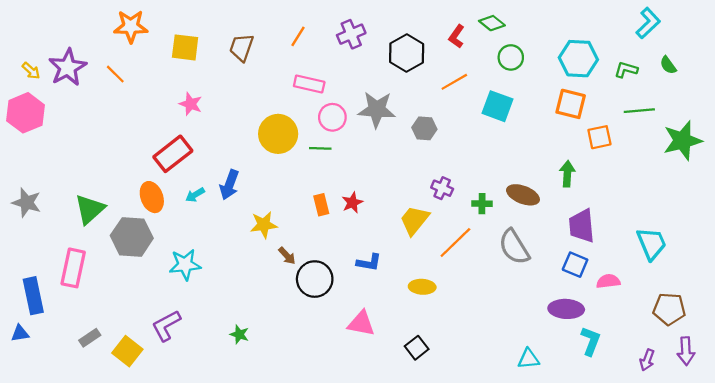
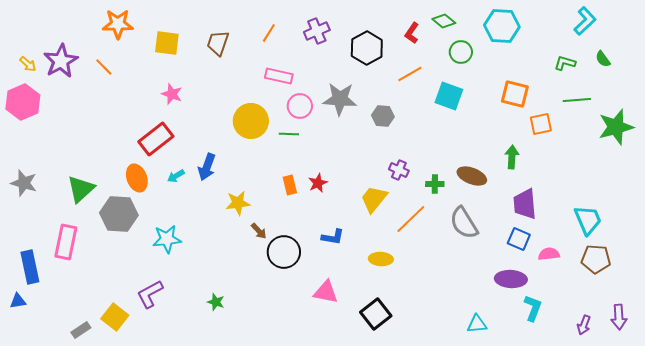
cyan hexagon: (578, 59) -> (502, 26), moved
brown pentagon: (669, 309) -> (596, 259), moved
gray rectangle: (90, 338) -> (81, 330), moved
black square: (417, 348) -> (376, 314), size x1.4

